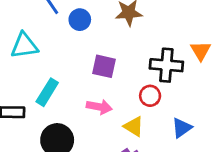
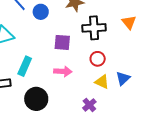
black cross: (166, 65) -> (94, 28), moved
yellow triangle: (134, 126) -> (102, 82), moved

